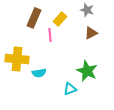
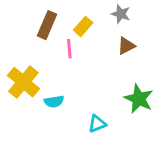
yellow cross: (17, 59) -> (23, 82), turned 35
green star: (87, 71) -> (139, 99), moved

